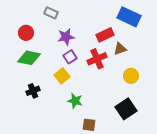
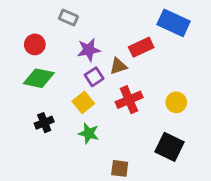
brown triangle: (120, 49) -> (118, 66), moved
red cross: (97, 59) -> (129, 100), moved
green star: (75, 101) -> (89, 133), moved
black square: (126, 109) -> (169, 147), turned -30

